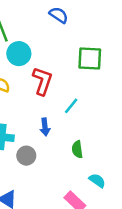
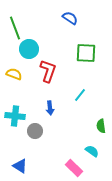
blue semicircle: (59, 15) -> (70, 18), moved
cyan line: (71, 106) -> (80, 95), moved
green semicircle: (77, 149) -> (101, 126), moved

